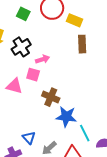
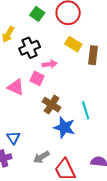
yellow rectangle: (74, 20) -> (73, 44), moved
cyan line: (85, 133) -> (86, 110), moved
blue triangle: (29, 138) -> (13, 138), moved

